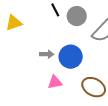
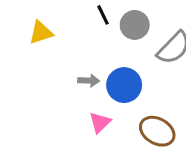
pink triangle: (55, 82) -> (100, 122), turned -35

